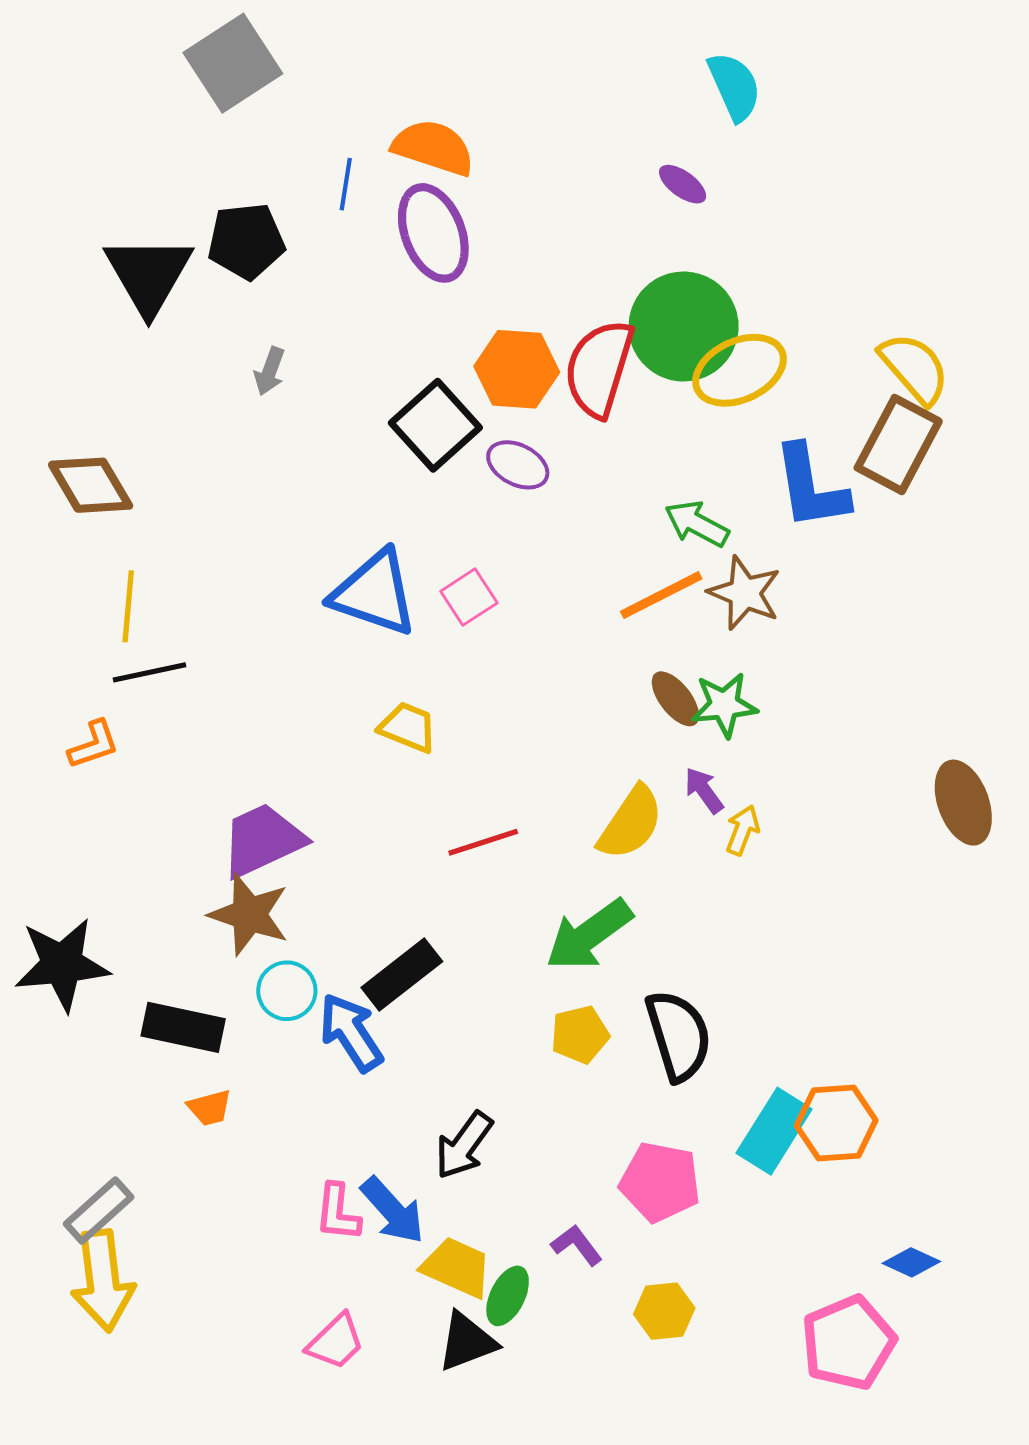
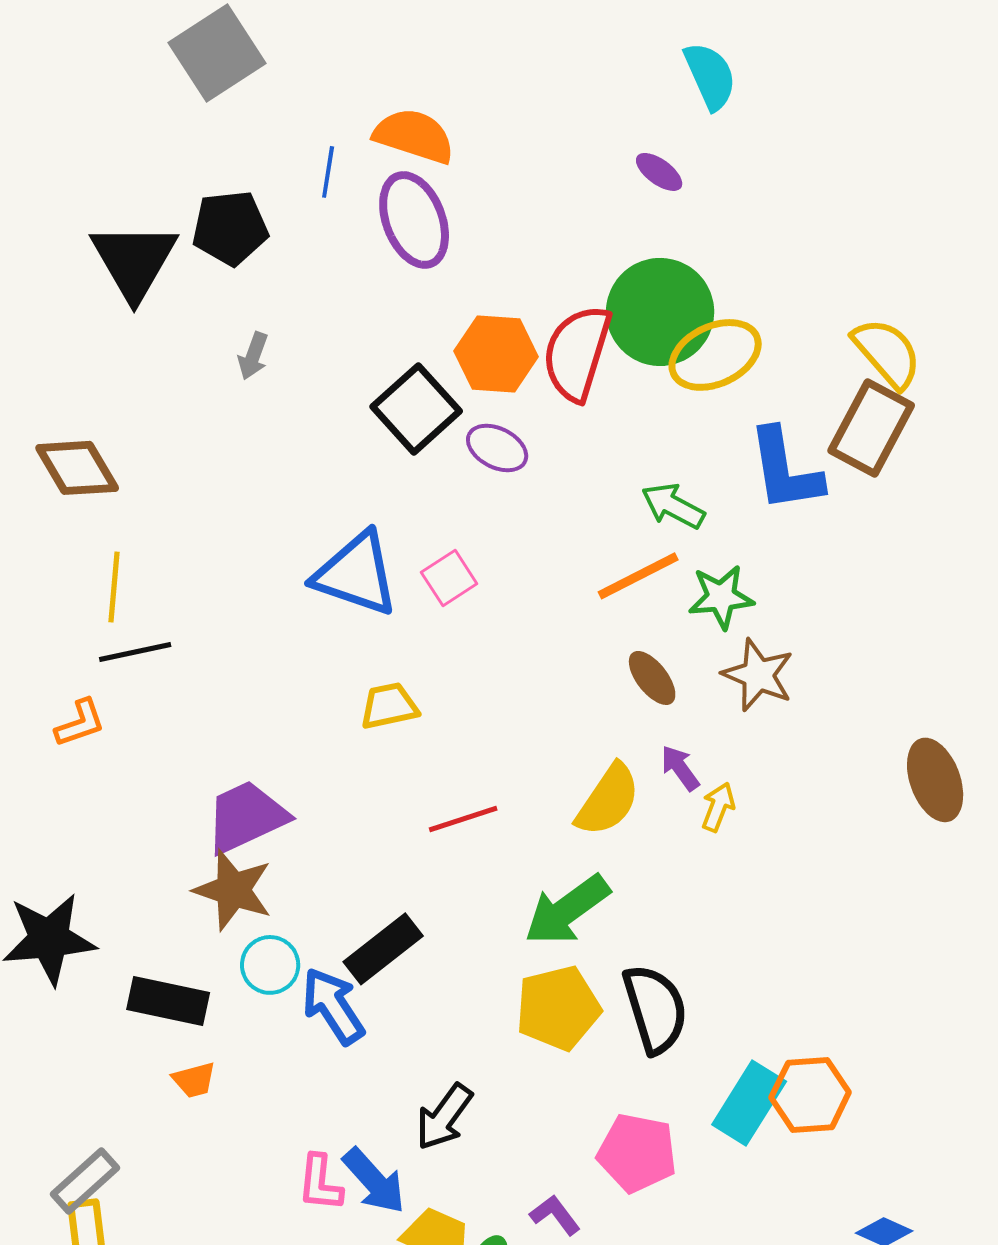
brown star: (745, 593) -> (758, 675), moved
green star: (724, 705) -> (721, 597), moved
yellow trapezoid: (408, 727) -> (389, 706), turned -34
yellow pentagon: (580, 1034) -> (558, 1008), size x1.5

